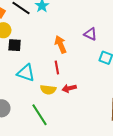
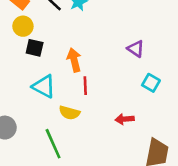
orange arrow: (61, 44) -> (74, 60), moved
red arrow: (69, 88) -> (125, 119), moved

